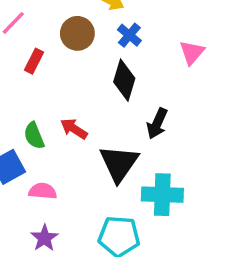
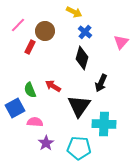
brown circle: (77, 33) -> (45, 31), moved
purple star: (44, 238) -> (46, 143), moved

